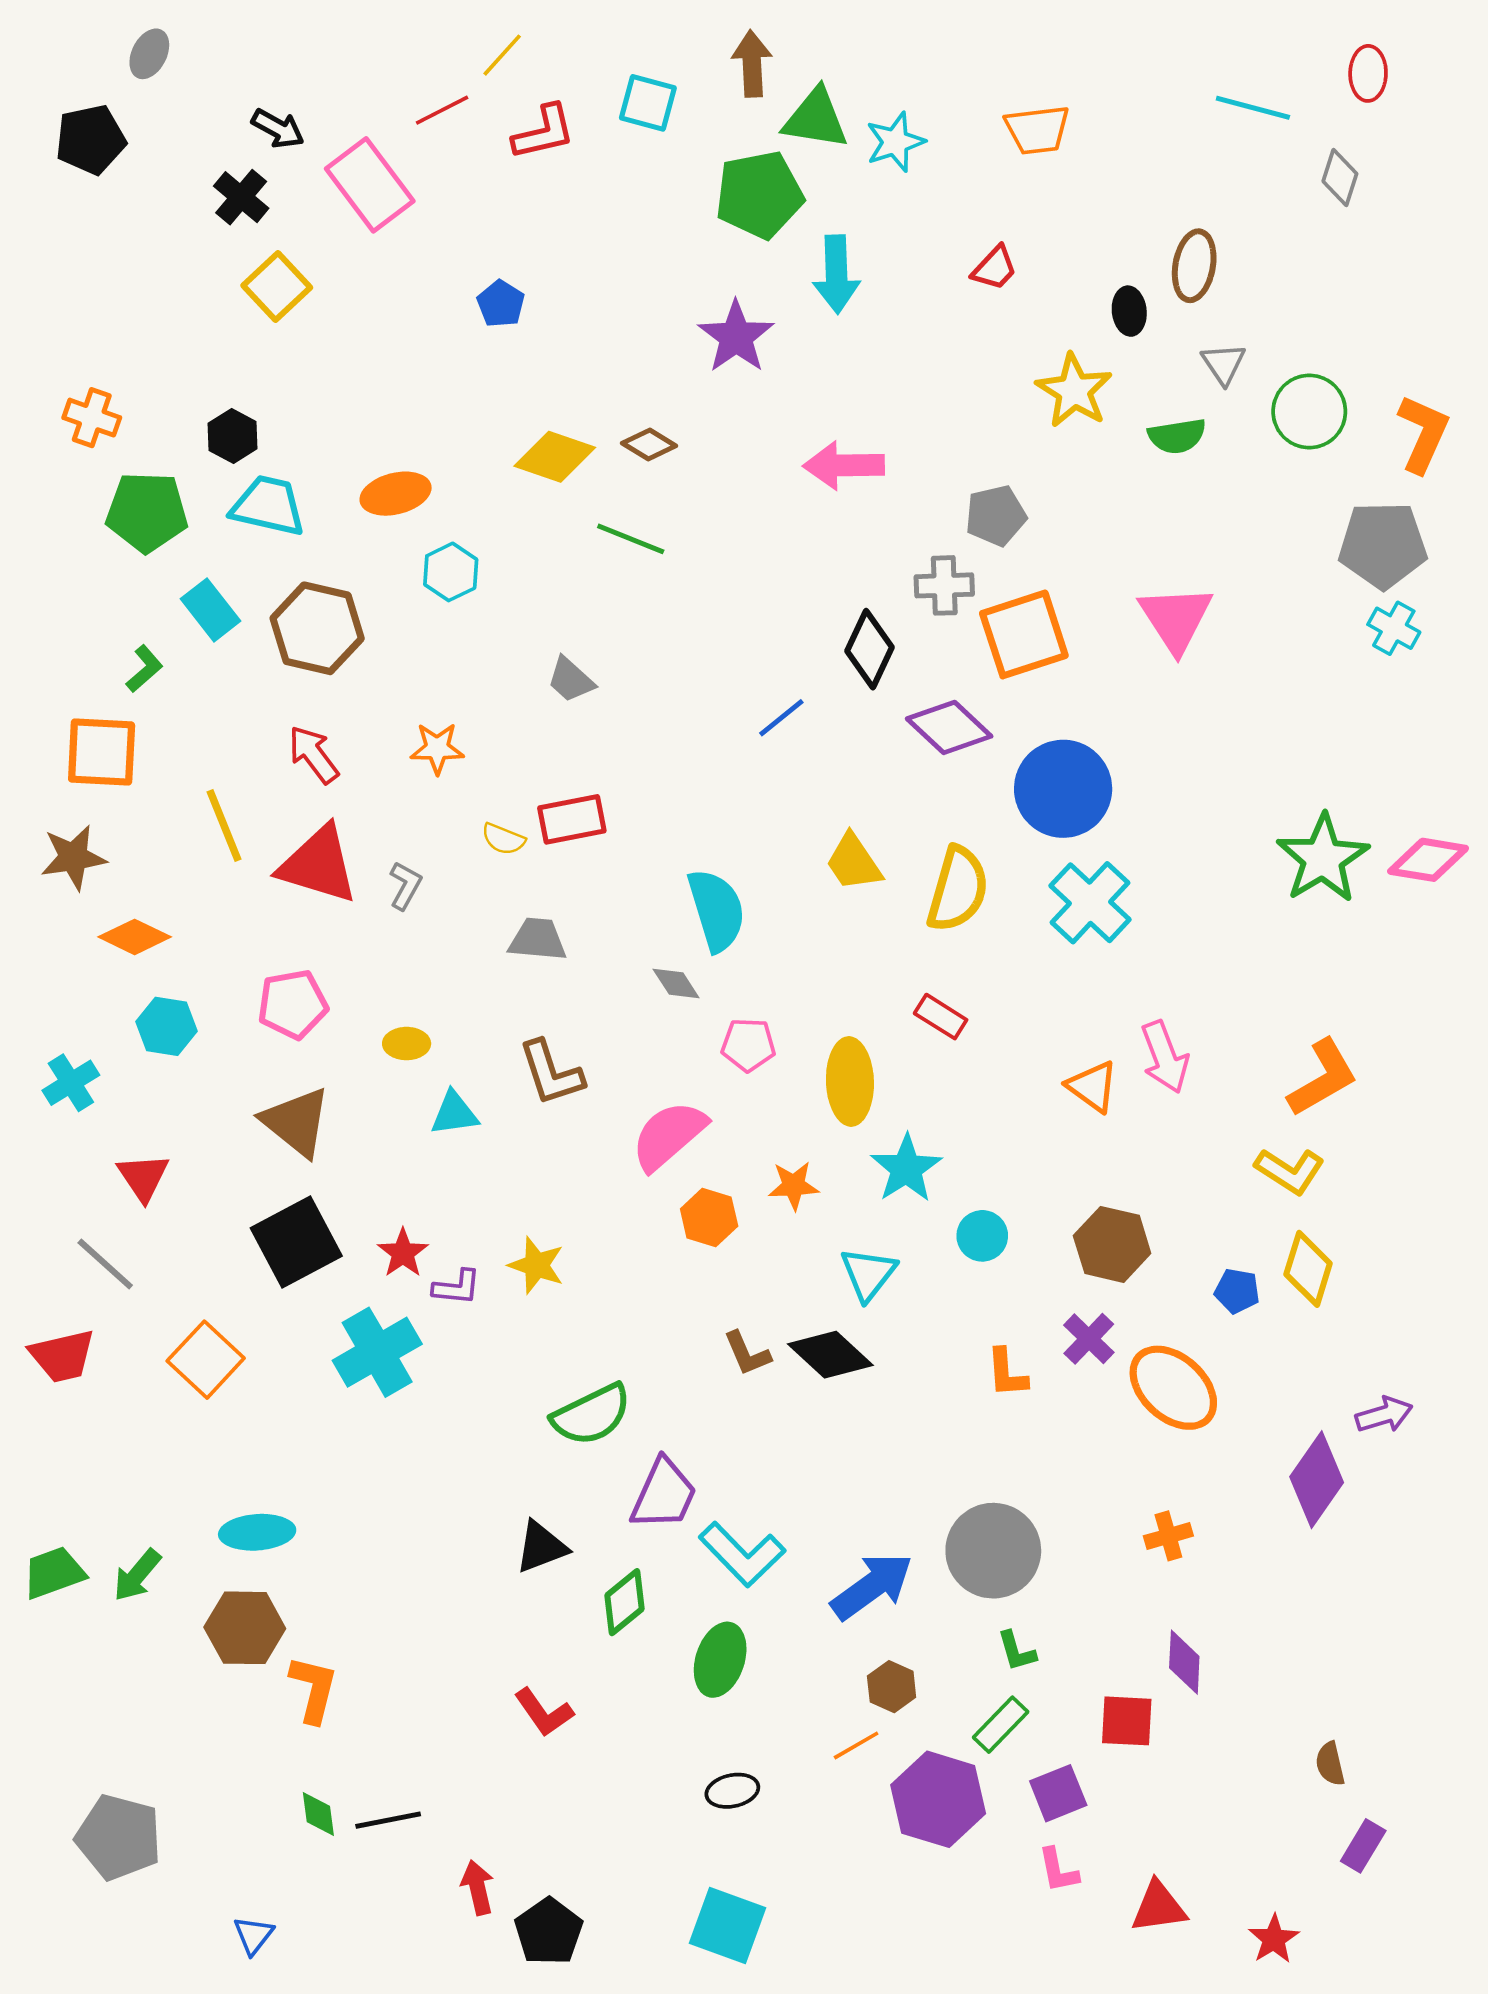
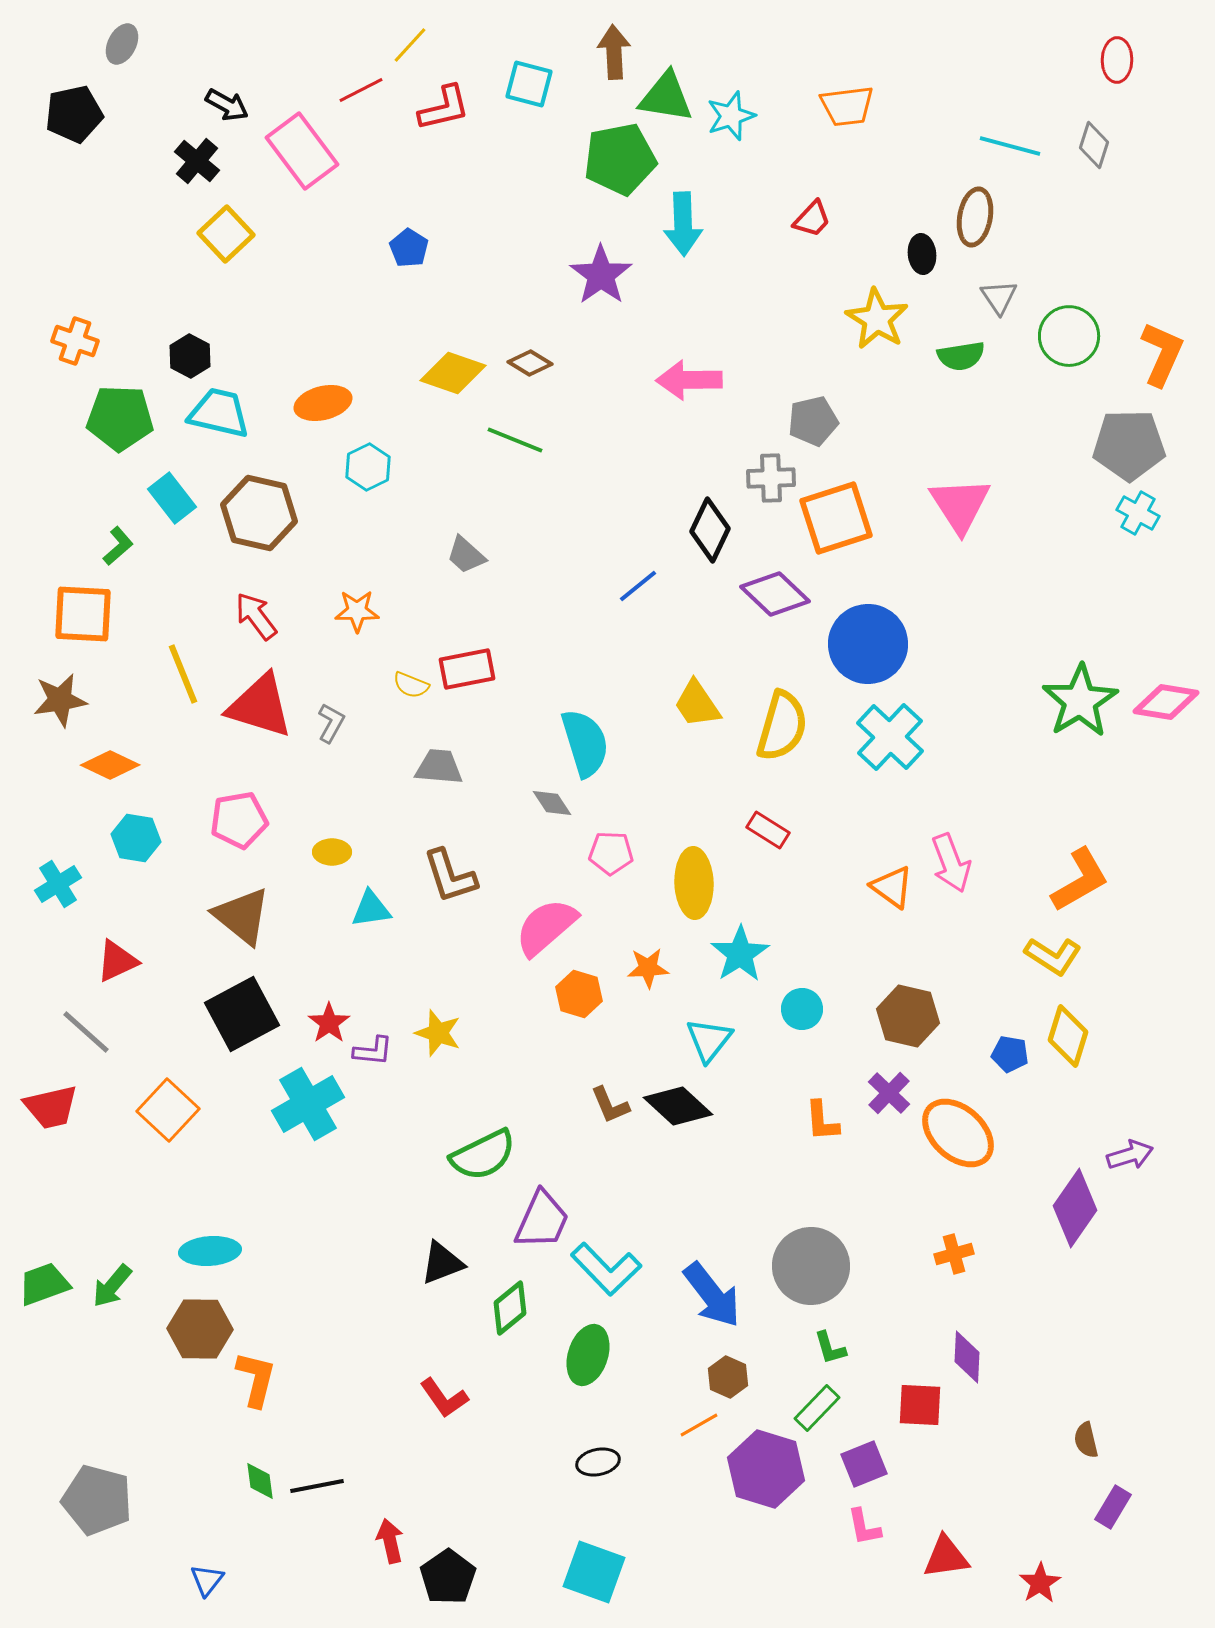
cyan line: (1253, 108) -> (1010, 146), moved
red triangle: (143, 1177) -> (117, 961), turned 39
blue arrow: (872, 1586) -> (712, 1295), turned 88

